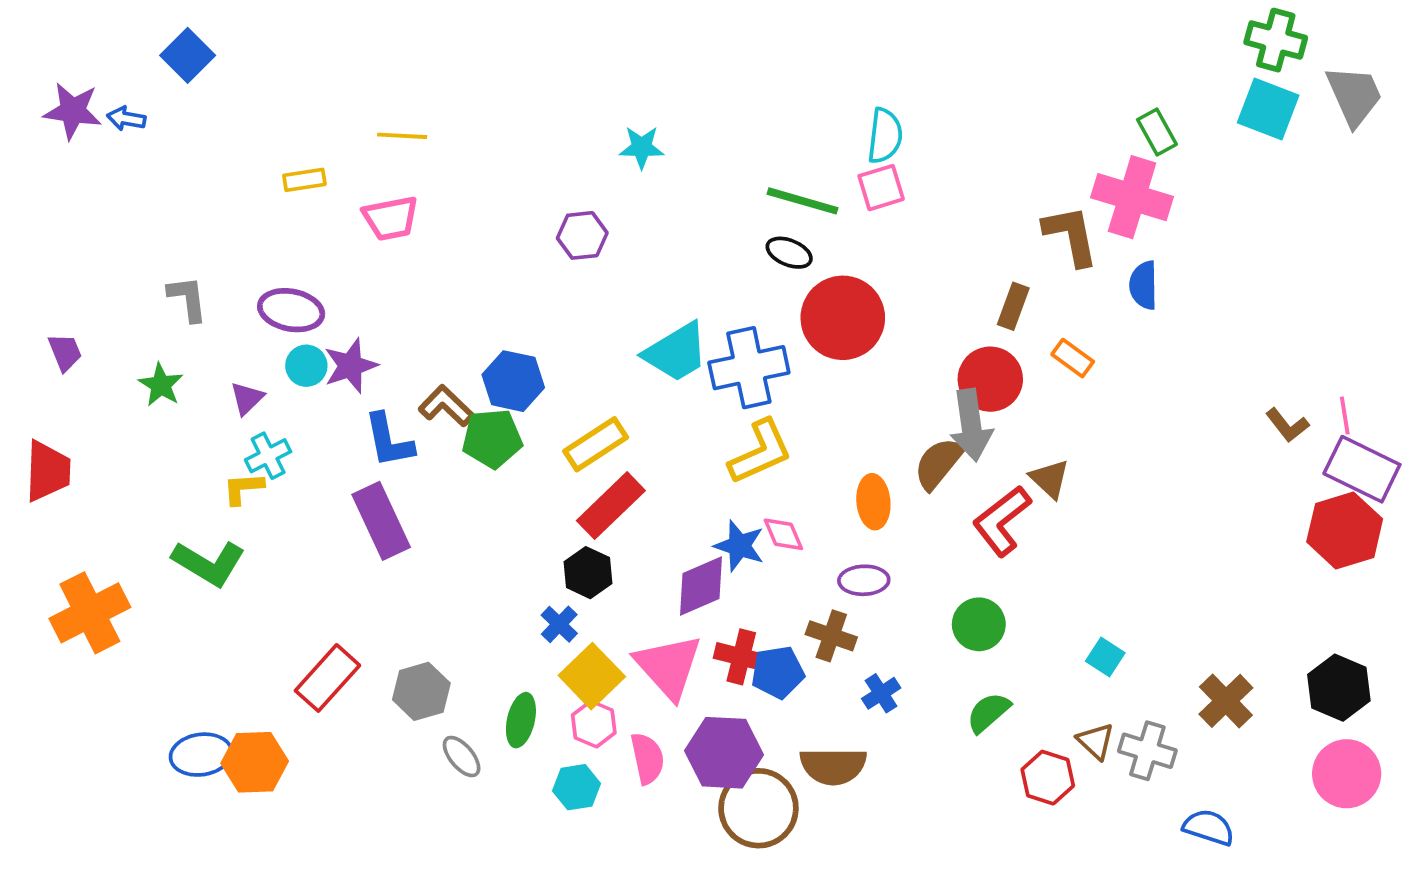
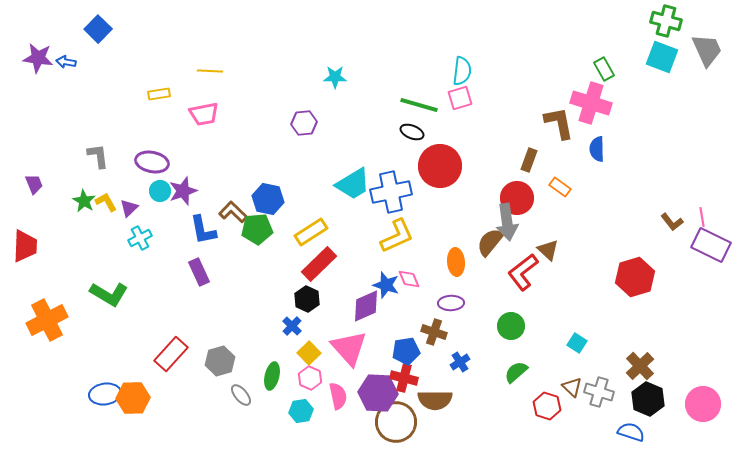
yellow L-shape: (243, 488) -> (106, 202), moved, turned 65
purple rectangle: (381, 521) -> (199, 272), size x0.7
red hexagon: (1345, 530) -> (635, 277), moved
red cross: (741, 657) -> (404, 378), moved
yellow square: (592, 676) -> (309, 353), size x0.7
black hexagon: (1339, 688) -> (648, 399), moved

